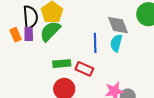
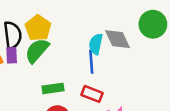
cyan semicircle: (116, 43) -> (96, 44), moved
red rectangle: (84, 69) -> (92, 94), moved

